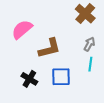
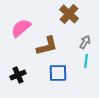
brown cross: (85, 14) -> (69, 14), moved
black cross: (29, 79) -> (18, 75), moved, turned 35

